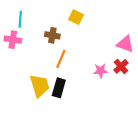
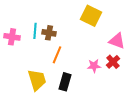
yellow square: (76, 17) -> (91, 16), moved, size x1.5
cyan line: (20, 19) -> (35, 31), moved
black rectangle: (59, 88) -> (65, 82), moved

